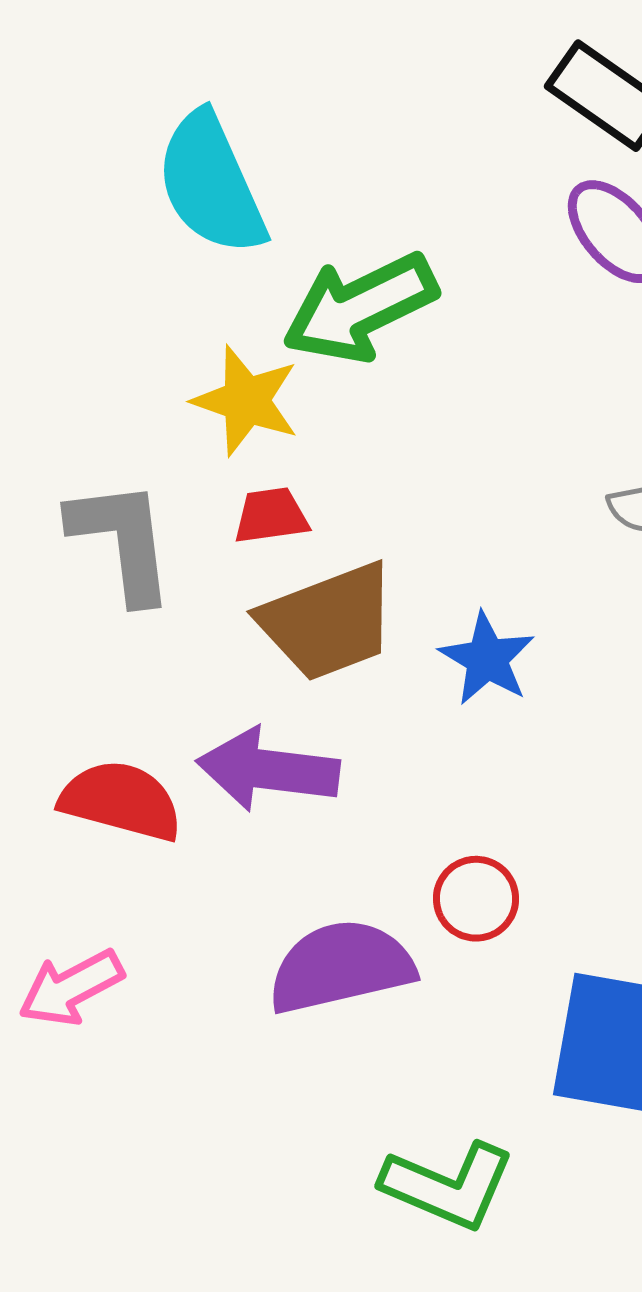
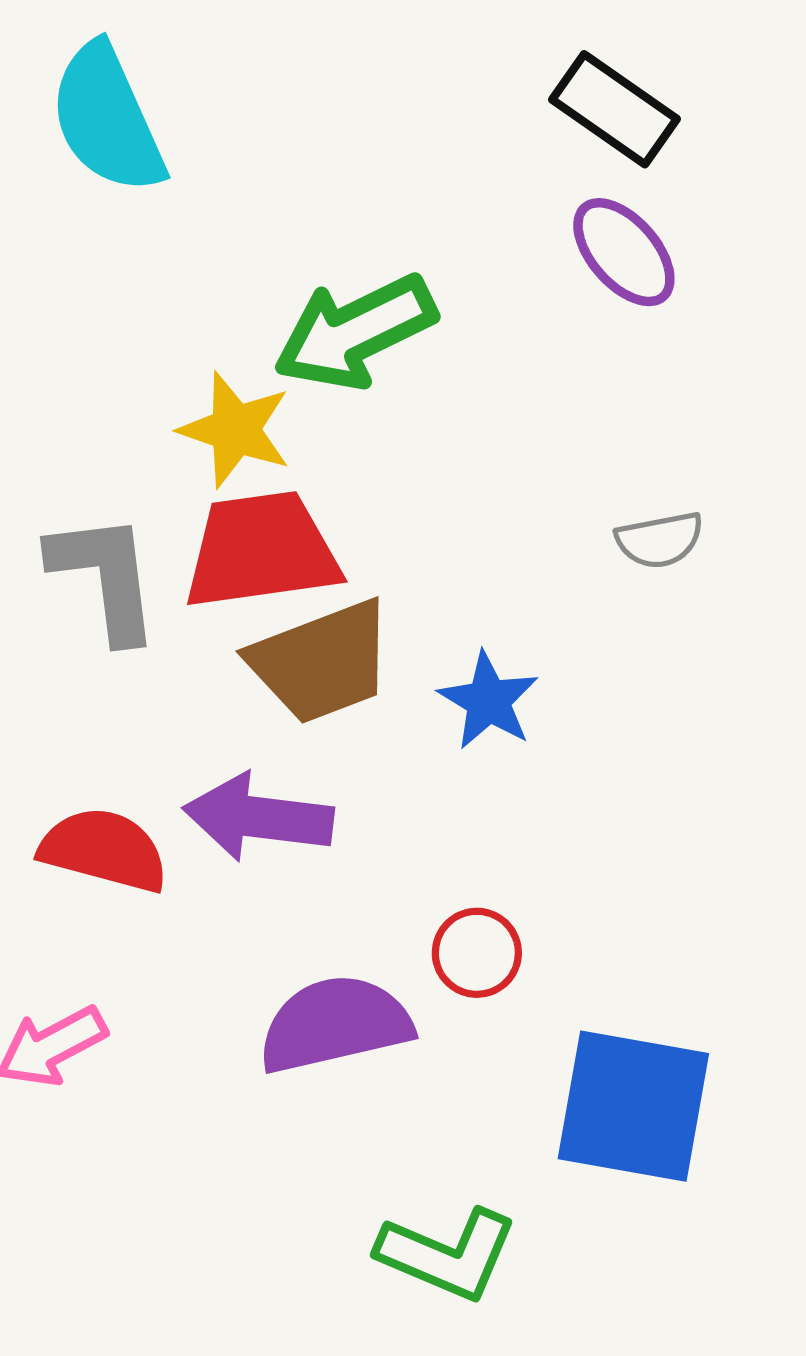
cyan semicircle: (211, 184) -> (107, 119), moved
red trapezoid: (271, 516) -> (261, 550), size x2.0

